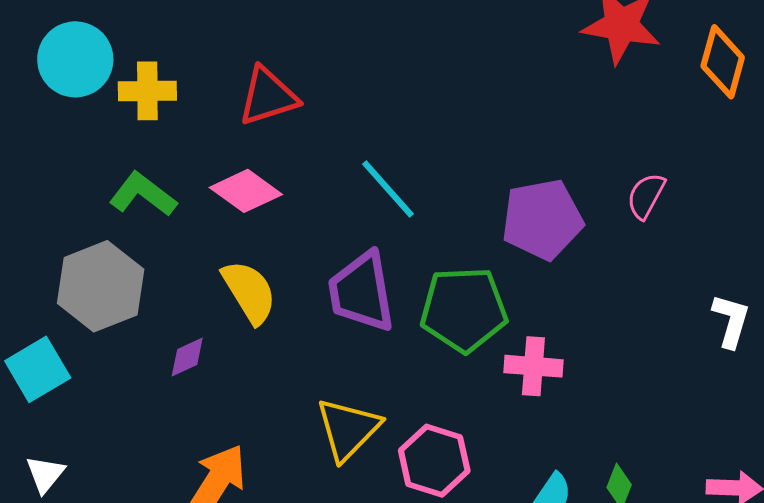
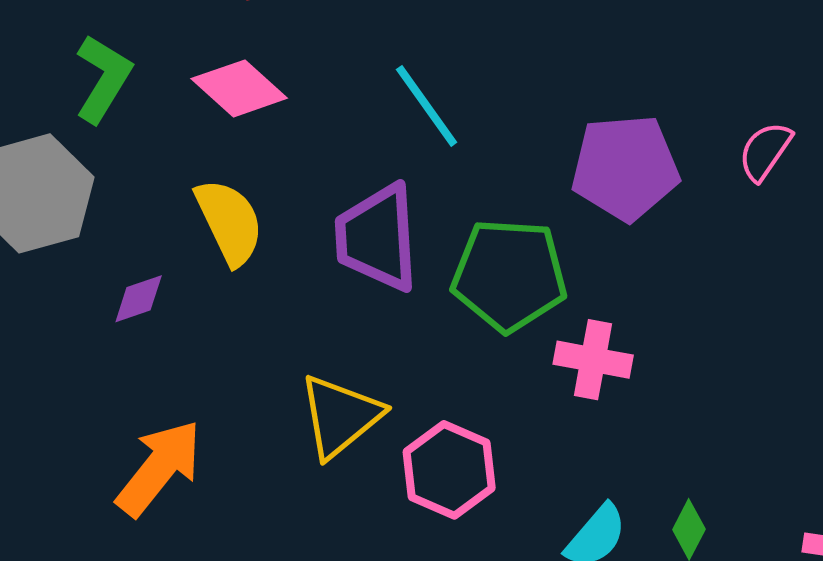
green L-shape: (143, 194) -> (103, 79), turned 78

